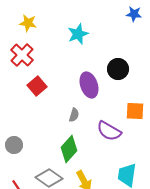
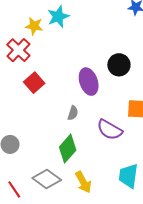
yellow star: (28, 23) -> (34, 26), moved
cyan star: (78, 34) -> (58, 17), moved

